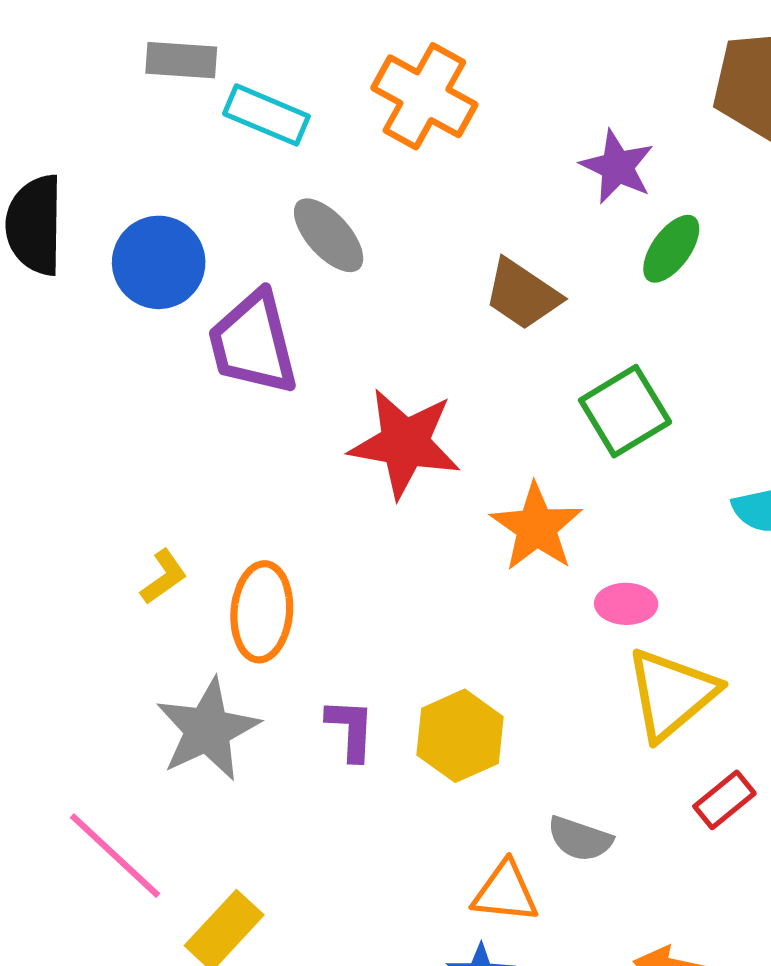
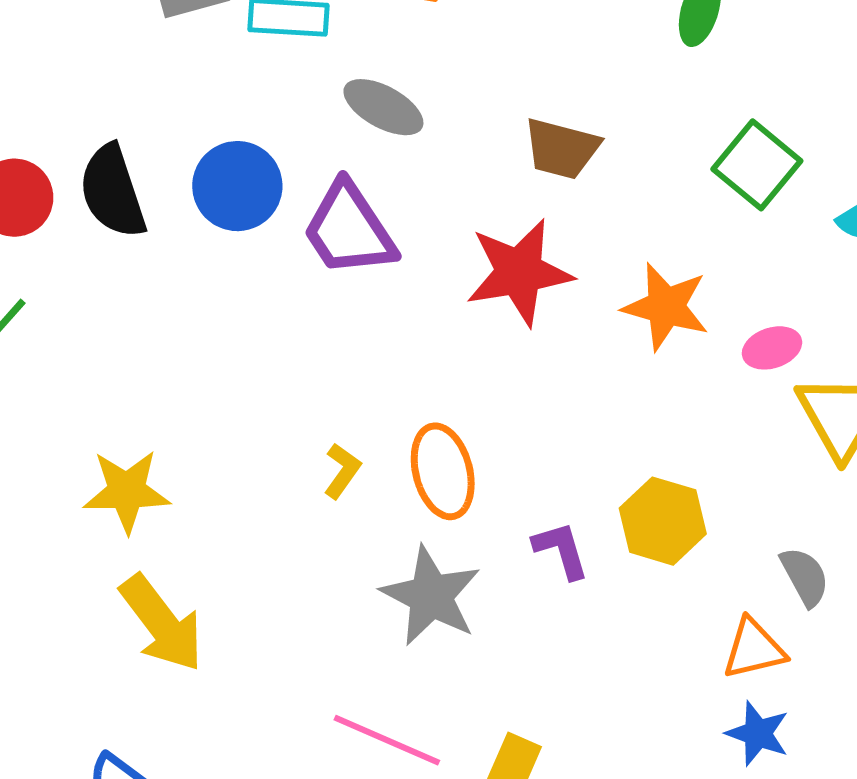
brown trapezoid: (522, 294) -> (562, 149), moved
green square: (625, 411) -> (757, 165), moved
gray semicircle: (580, 839) -> (805, 577), turned -118

